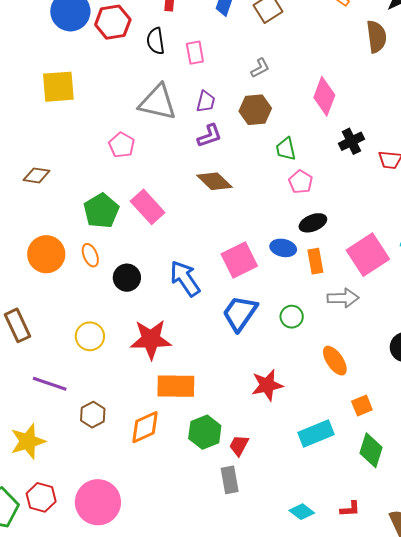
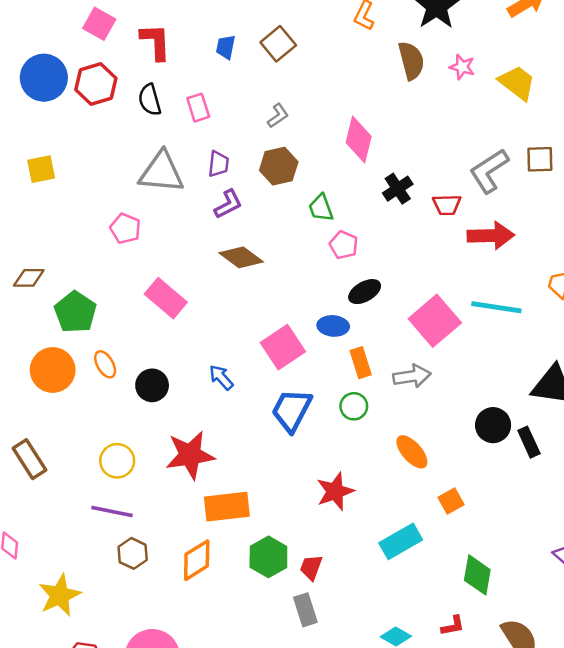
yellow square: (58, 87) -> (41, 169), size x0.7
green pentagon: (101, 211) -> (75, 312), moved
orange rectangle: (315, 261) -> (361, 363), moved
blue arrow: (185, 278) -> (221, 377), size x0.6
purple line: (50, 384) -> (112, 512), moved
green diamond: (371, 450) -> (477, 575), moved

